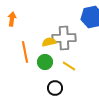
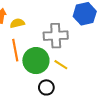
yellow semicircle: (49, 42) -> (17, 23), moved
green circle: (45, 62) -> (36, 61), size x1.6

